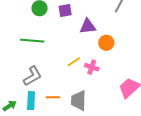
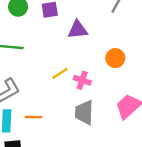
orange circle: (106, 43) -> (115, 58), moved
gray trapezoid: (79, 100) -> (84, 112), moved

